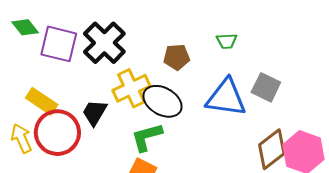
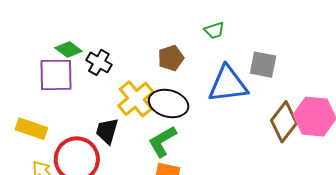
green diamond: (25, 27) -> (68, 49), moved
black cross: (104, 43) -> (99, 62), size x0.6
yellow rectangle: (42, 101) -> (31, 129), moved

